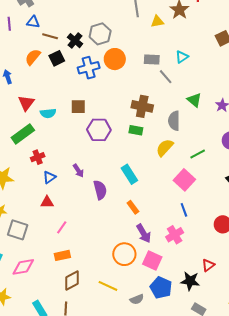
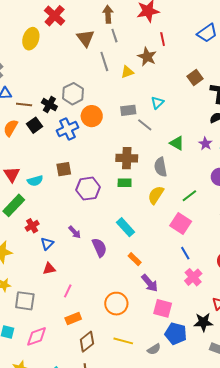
pink cross: (175, 235) -> (193, 277), moved
orange circle: (124, 254) -> (116, 304), moved

